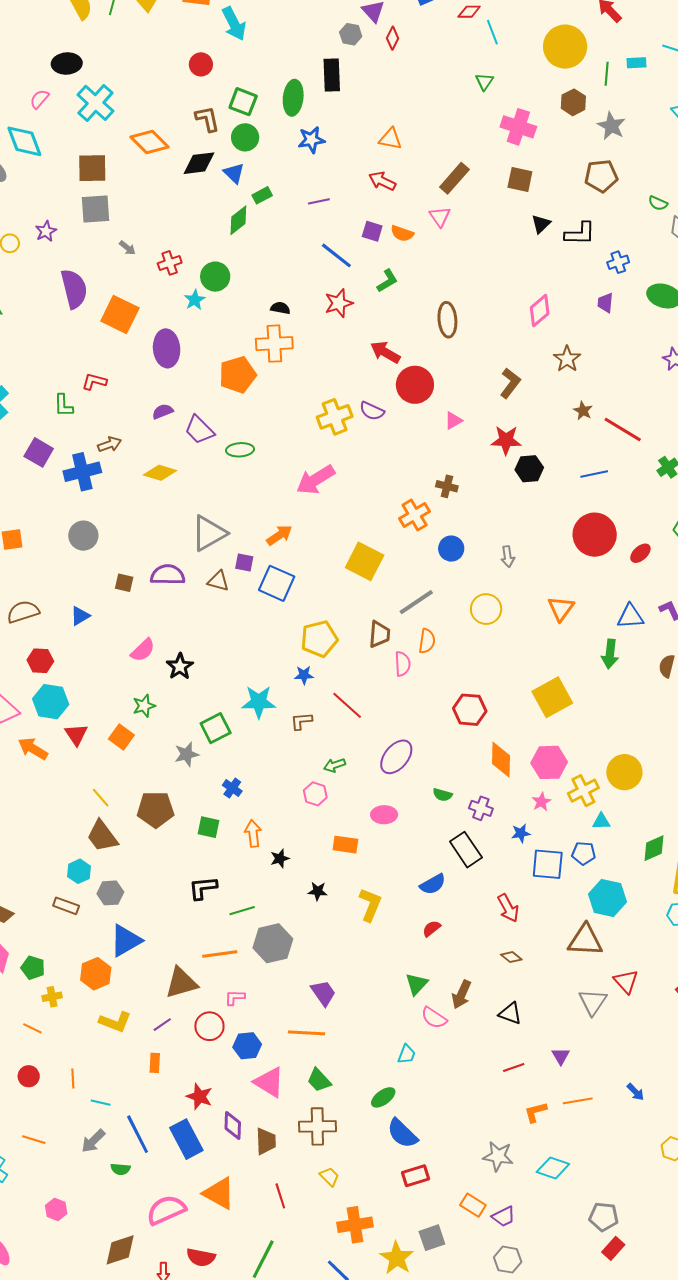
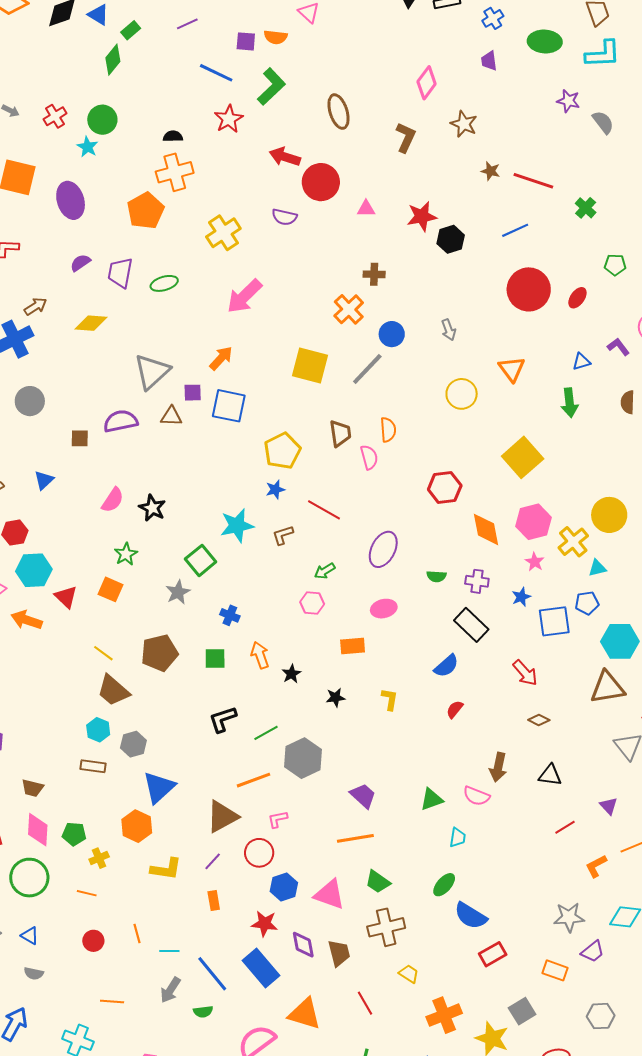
green L-shape: (387, 281) -> (271, 87), size x1.5
brown L-shape: (510, 383) -> (406, 137), moved
yellow cross: (335, 417) -> (223, 233), moved
pink triangle: (453, 421) -> (366, 209), turned 42
purple trapezoid: (199, 430) -> (120, 273), turned 68
gray line: (416, 602) -> (367, 369), moved
yellow circle: (486, 609) -> (462, 394), moved
blue triangle: (630, 616) -> (581, 362), size x0.7
yellow L-shape: (370, 905) -> (390, 699), size x0.7
green triangle: (417, 984) -> (432, 799), moved, turned 40
blue hexagon: (247, 1046) -> (284, 887), moved
purple trapezoid: (504, 1217) -> (593, 952), moved

